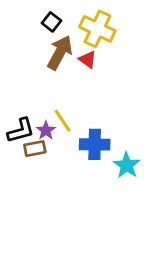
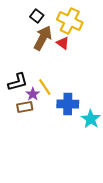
black L-shape: (21, 130) -> (18, 82), moved

